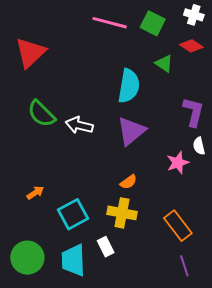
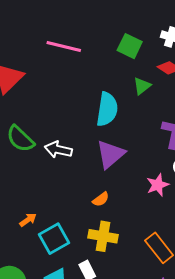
pink line: (110, 23) -> (64, 47), moved
green triangle: (164, 63) -> (142, 86), turned 48
orange semicircle: (128, 182) -> (101, 199), moved
orange arrow: (35, 193) -> (28, 220), moved

